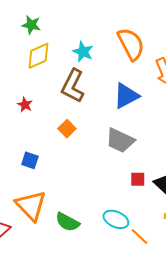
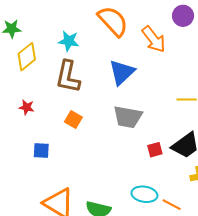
blue square: (30, 160) -> (41, 150), moved

